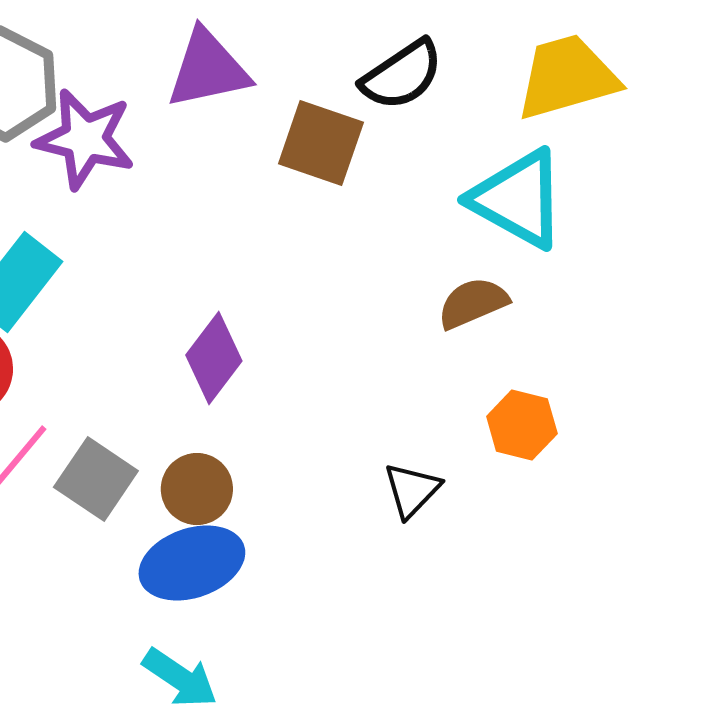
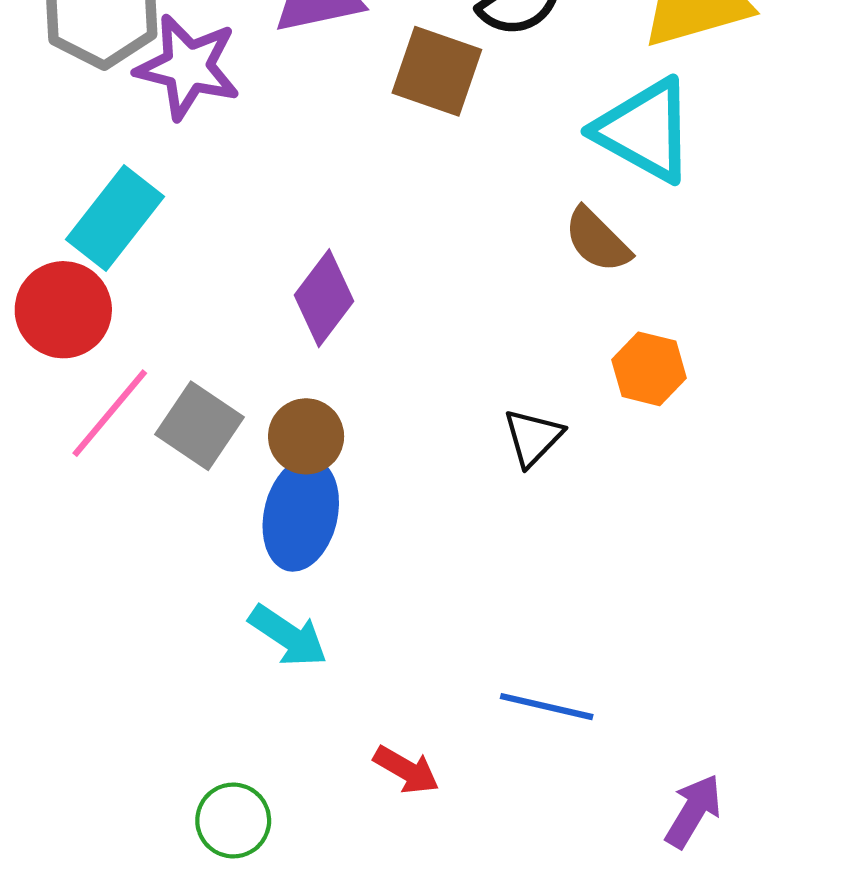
brown semicircle: (473, 303) -> (597, 240), turned -112
blue ellipse: (192, 563) -> (301, 514), turned -58

